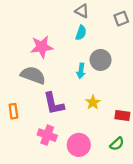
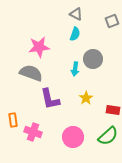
orange rectangle: (13, 111) -> (13, 120), moved
pink cross: (47, 135) -> (33, 132), moved
green semicircle: (117, 144) -> (108, 136), size x1.5

